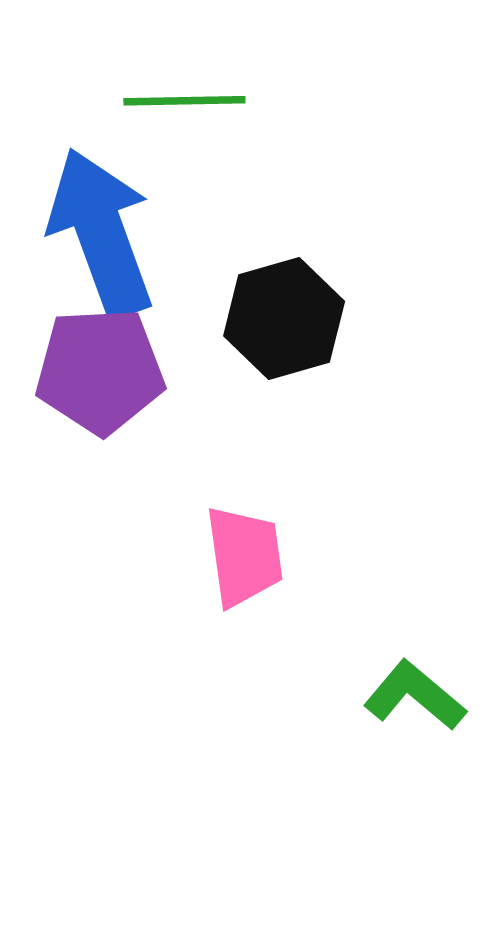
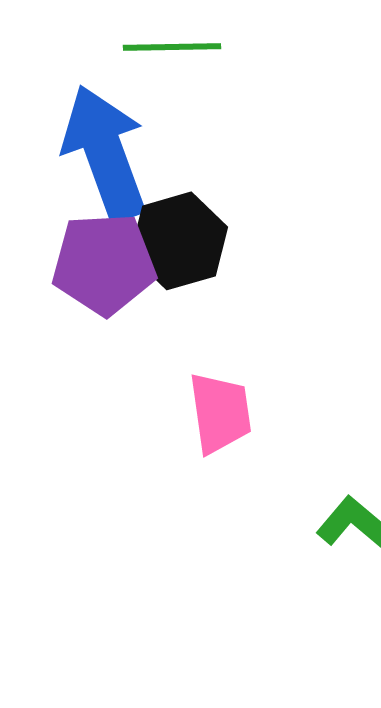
black hexagon: (284, 319) -> (179, 241), moved

